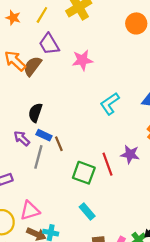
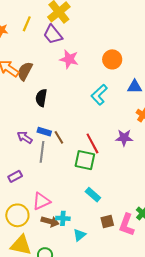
orange circle: (136, 23) -> (112, 59), moved
purple trapezoid: (49, 44) -> (53, 35), moved
pink star: (82, 60) -> (69, 59), turned 30
black semicircle: (35, 113) -> (41, 98), moved
red line: (107, 164) -> (92, 143), moved

